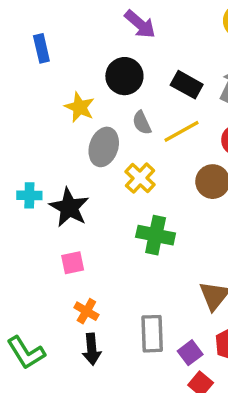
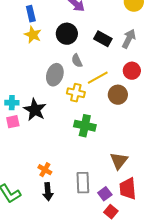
blue rectangle: (41, 48) -> (31, 14), moved
yellow star: (80, 107) -> (33, 35), moved
yellow line: (182, 131) -> (98, 78), moved
yellow cross: (140, 178) -> (76, 93), turned -30
pink square: (73, 263) -> (13, 122), moved

